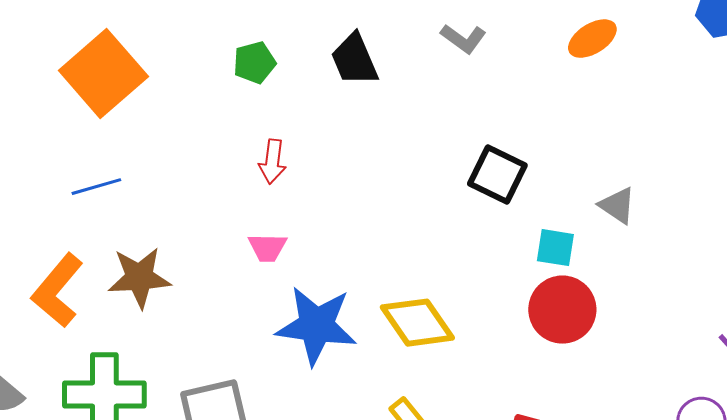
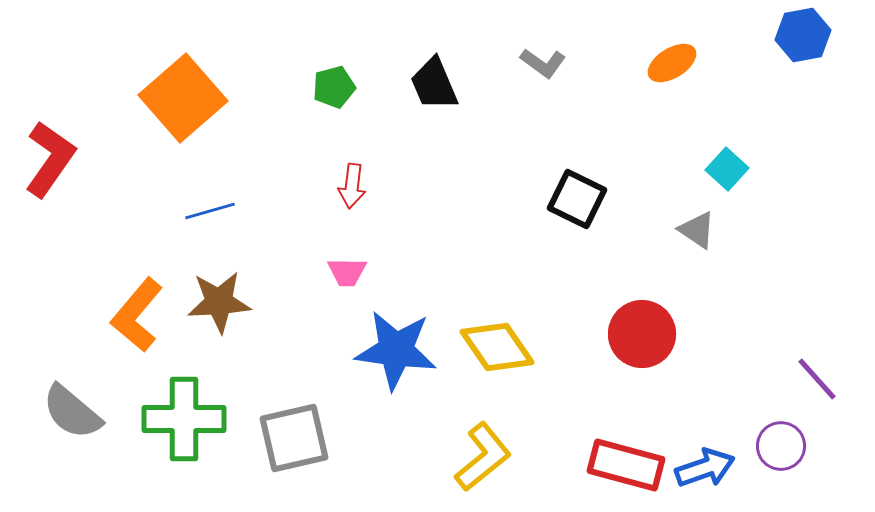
blue line: (96, 187) -> (210, 211), moved
cyan square: (555, 248) -> (727, 169), moved, turned 33

